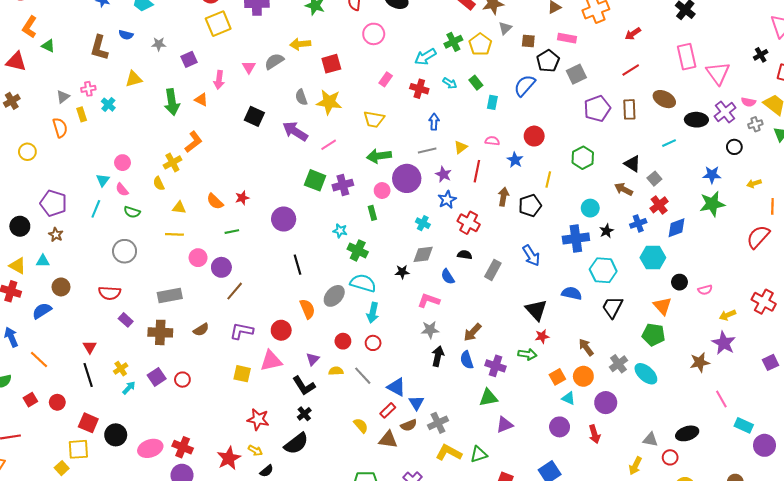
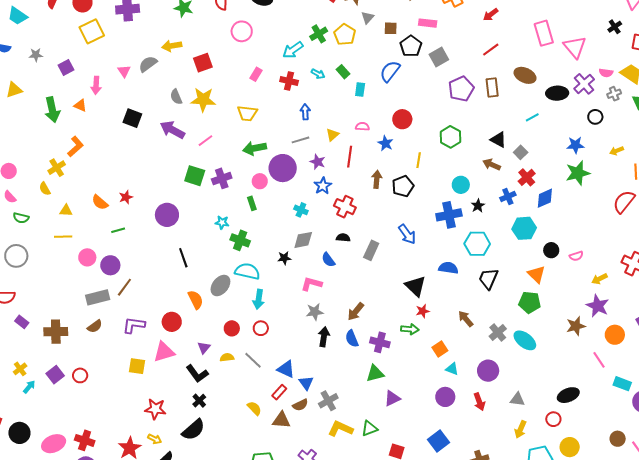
gray rectangle: (170, 296) -> (98, 297), moved
orange circle: (583, 376) -> (615, 335), moved
gray triangle: (650, 440) -> (517, 399), moved

